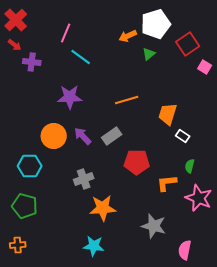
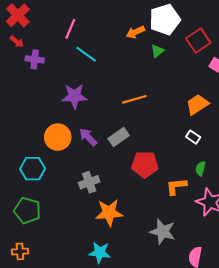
orange trapezoid: (168, 114) -> (197, 105), moved, turned 40

